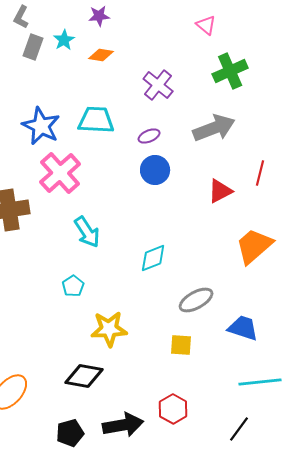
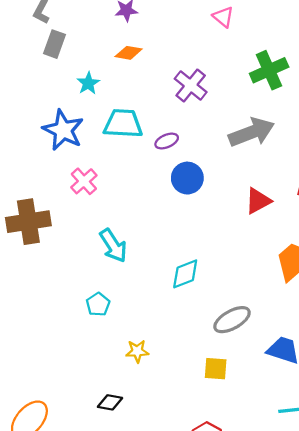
pink triangle: (206, 25) -> (223, 17), moved
cyan star: (64, 40) -> (88, 83), moved
purple ellipse: (149, 136) -> (167, 141), moved
pink cross: (60, 173) -> (84, 181), size x0.6
yellow star: (109, 329) -> (137, 351), size x0.6
black diamond: (84, 376) -> (110, 402), size x0.6

